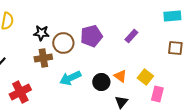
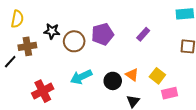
brown cross: (43, 58) -> (27, 46), moved
red cross: (20, 92) -> (43, 91), moved
pink rectangle: (157, 94) -> (170, 93), turned 63

